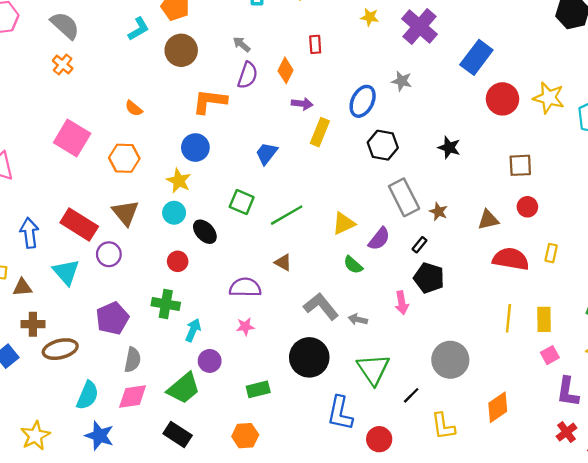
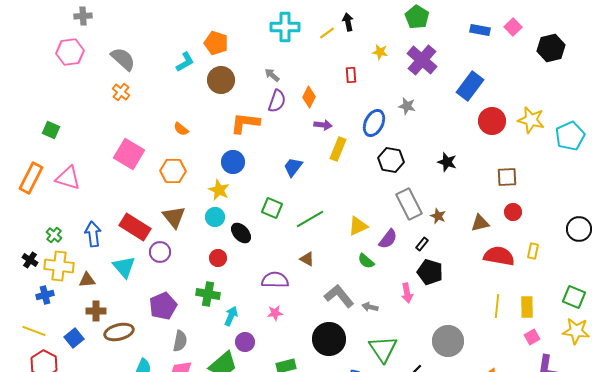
red rectangle: (315, 44) -> (351, 75), moved

